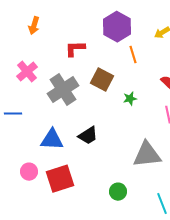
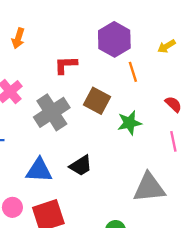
green star: (130, 99) -> (129, 123), size x1.5

